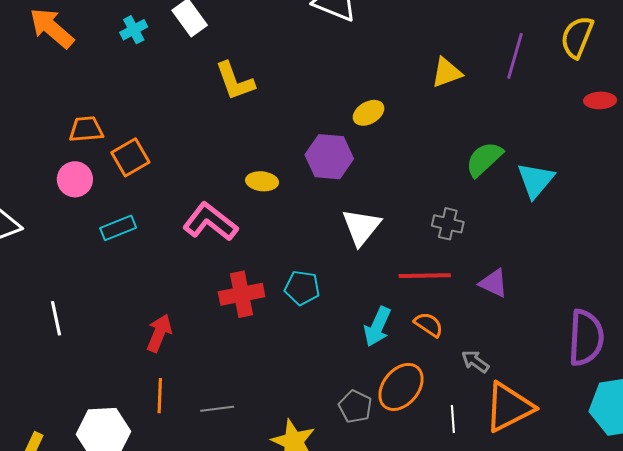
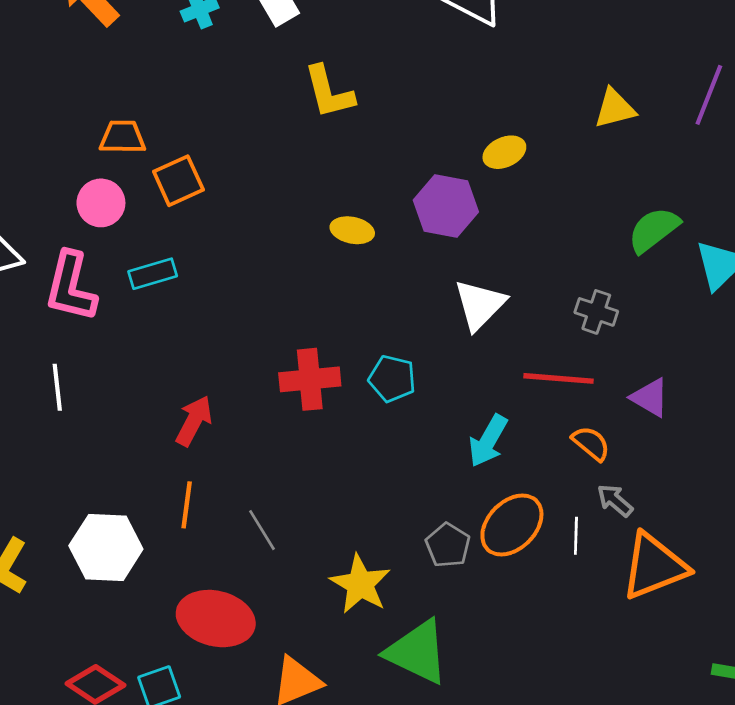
pink L-shape: (210, 222) -> (71, 287), moved, turned -120
orange semicircle: (429, 325) -> (591, 443), moved
gray line: (217, 409) -> (262, 530), turned 60
white line: (453, 419) -> (576, 536), moved

